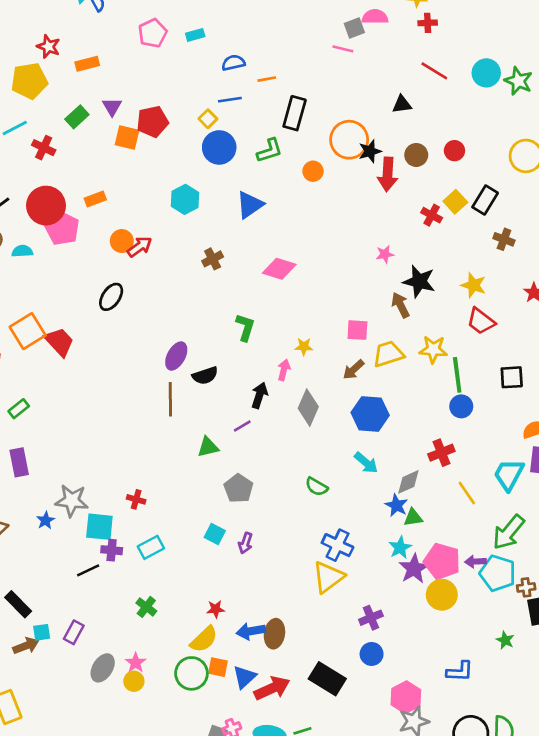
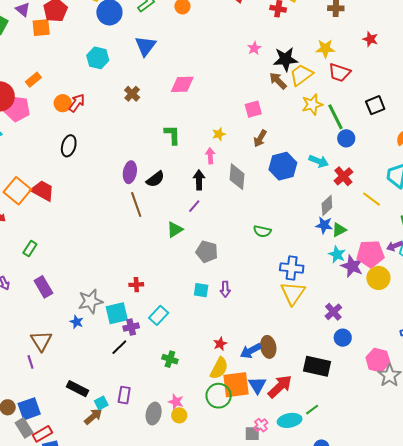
yellow trapezoid: (388, 354) -> (301, 75), moved
cyan arrow: (366, 463) -> (319, 161), moved
orange square: (218, 667) -> (236, 385), size x1.8

